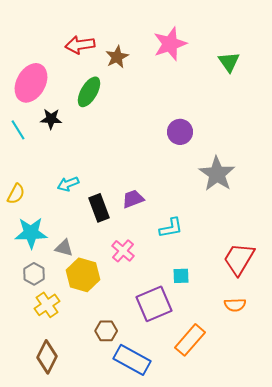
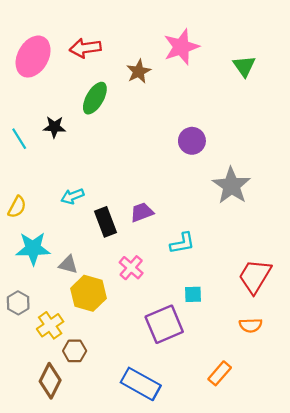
brown star: (117, 57) -> (139, 71), moved
pink ellipse: (31, 83) -> (33, 57), moved
gray hexagon: (34, 274) -> (18, 303), moved
brown hexagon: (106, 331) -> (75, 351), moved
orange rectangle: (190, 340) -> (220, 373), moved, size x0.7

